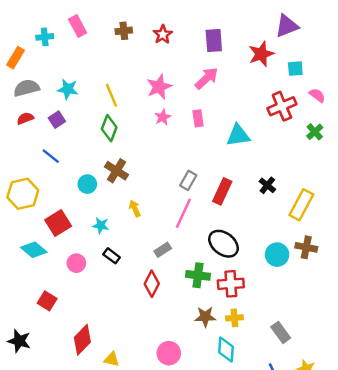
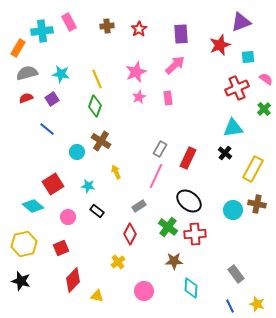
cyan cross: (45, 37) -> (42, 31), size x1.5
cyan triangle: (238, 135) -> (233, 128), moved
yellow hexagon: (23, 194) -> (24, 244), moved
green cross: (198, 275) -> (168, 227), turned 30
red square: (47, 301) -> (61, 248), moved, turned 35
yellow cross: (234, 318) -> (118, 262), moved, turned -32

